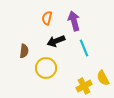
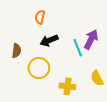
purple arrow: (74, 21) -> (91, 39), moved, turned 42
yellow cross: (84, 86) -> (67, 86), moved, turned 35

